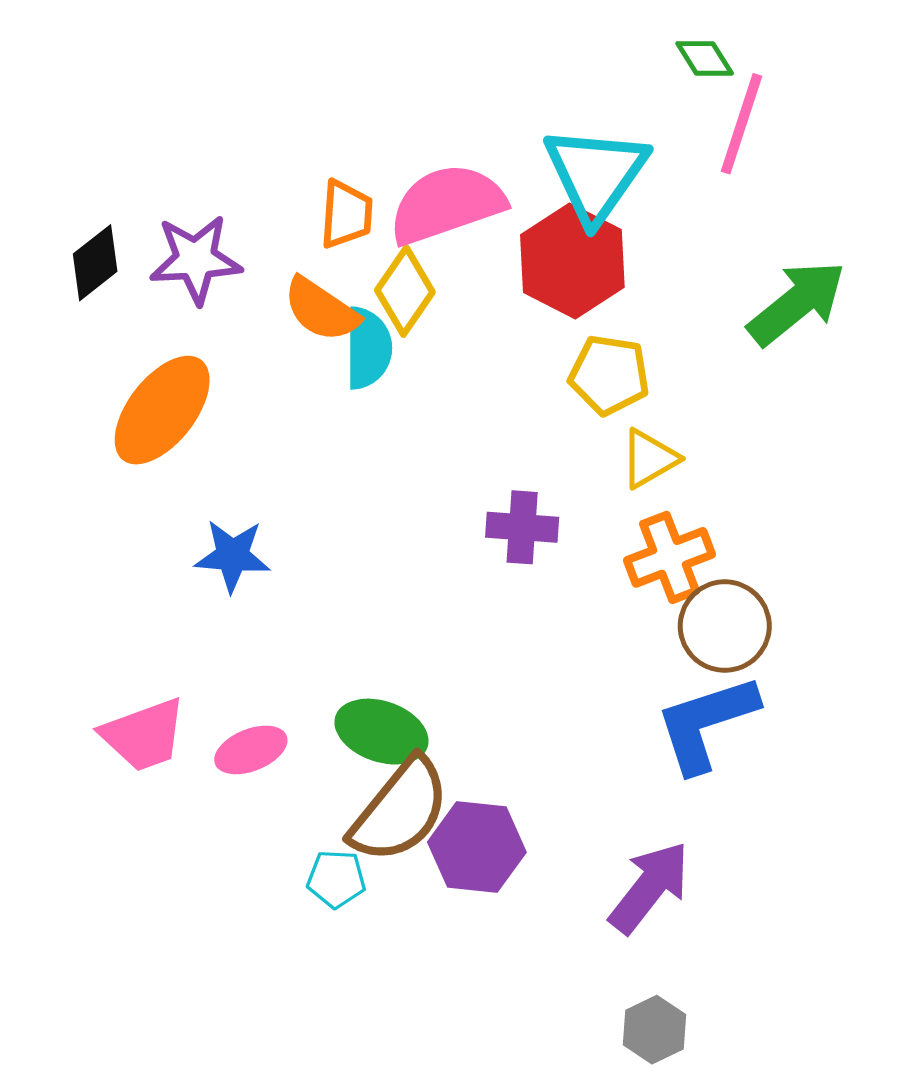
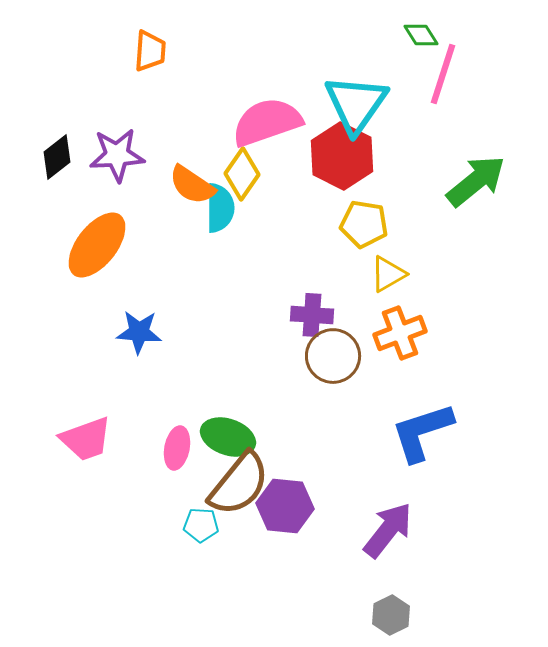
orange trapezoid: (346, 214) -> (150, 51), moved
brown circle: (725, 626) -> (333, 356), moved
pink ellipse: (251, 750) -> (177, 448), moved, turned -57

